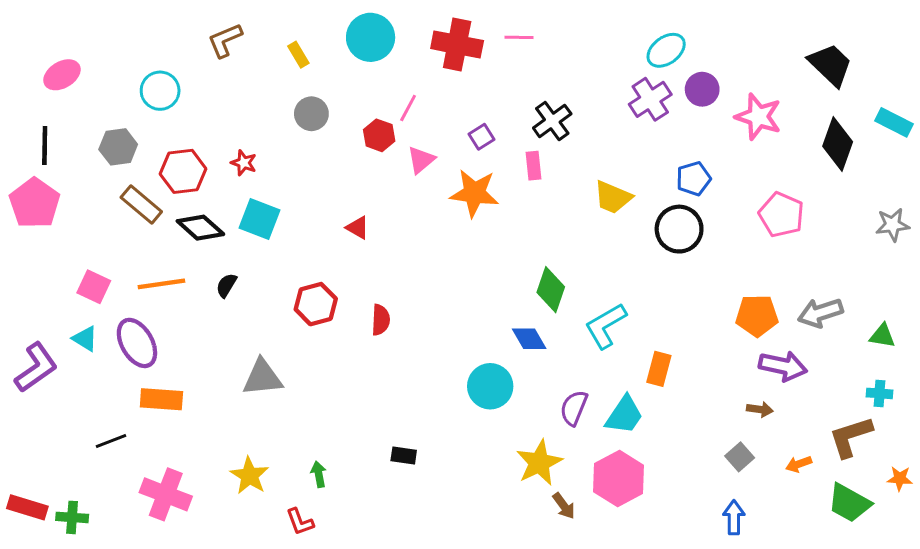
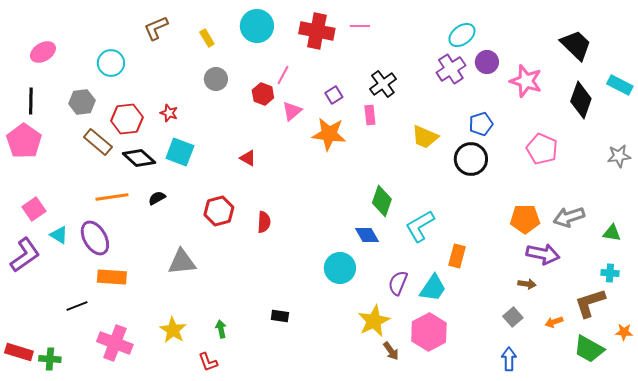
black semicircle: (226, 285) -> (157, 198), turned 30
pink square: (94, 287) -> (34, 209), moved, turned 30

